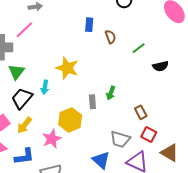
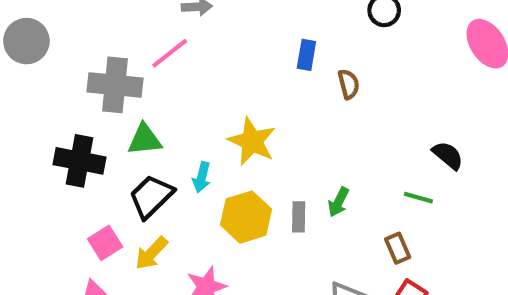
green line: (139, 48) -> (418, 198), moved, turned 48
black semicircle: (160, 66) -> (448, 155), turned -133
green triangle: (16, 72) -> (145, 140), turned 42
yellow hexagon: (70, 120) -> (246, 217), moved

